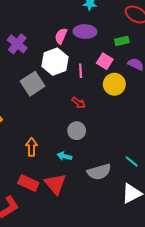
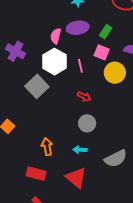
green rectangle: (122, 41) -> (106, 32), moved, turned -32
red rectangle: (28, 183) -> (36, 174), moved

